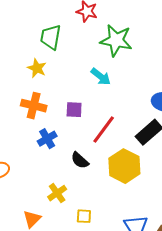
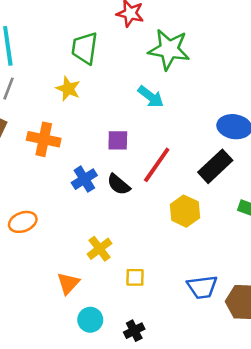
orange cross: (34, 106) -> (44, 139), moved
black semicircle: (80, 160) -> (119, 184), moved
yellow hexagon: (124, 166) -> (185, 211), size x0.7

